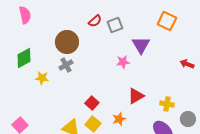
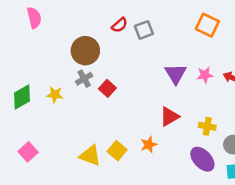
purple triangle: (141, 45) -> (176, 74), moved
green diamond: (24, 58) -> (22, 97), moved
pink star: (123, 62) -> (205, 75), moved
red square: (92, 103) -> (107, 88), moved

